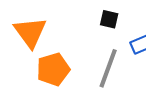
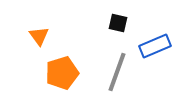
orange triangle: (30, 32) -> (39, 36), size x0.6

